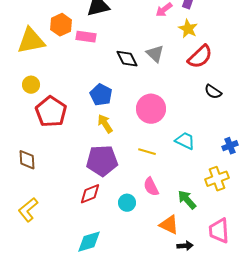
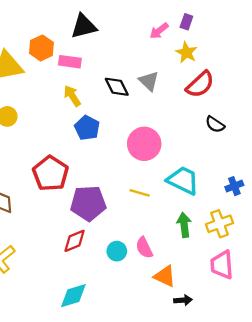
red pentagon: (51, 112) -> (51, 173), moved
yellow arrow: (105, 124) -> (72, 96), moved
cyan trapezoid: (185, 141) -> (183, 180), size x1.4
pink semicircle: (151, 187) -> (144, 248), moved
green arrow: (187, 200) -> (184, 225), moved, turned 35
pink trapezoid: (219, 231) -> (222, 265), moved

